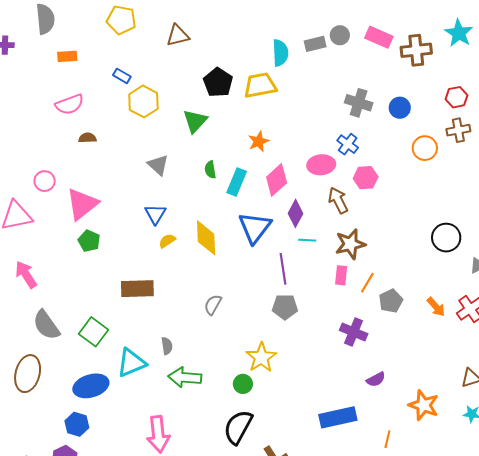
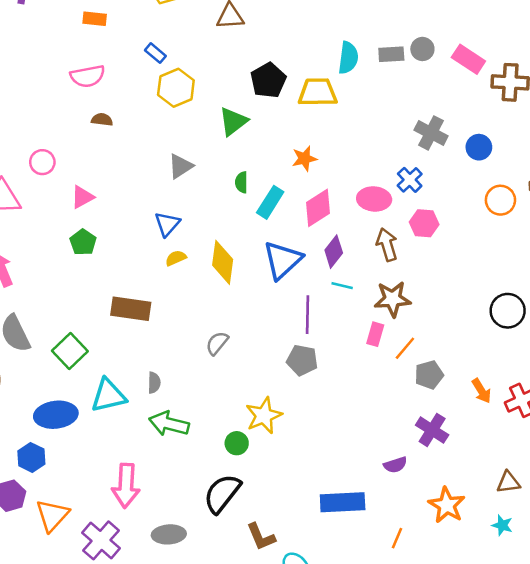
gray triangle: (158, 165) -> (180, 166), turned 35
pink triangle: (82, 204) -> (82, 197), size x0.6
purple cross: (354, 332) -> (432, 430), moved

